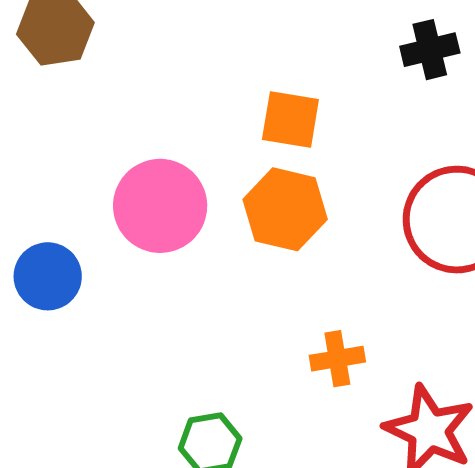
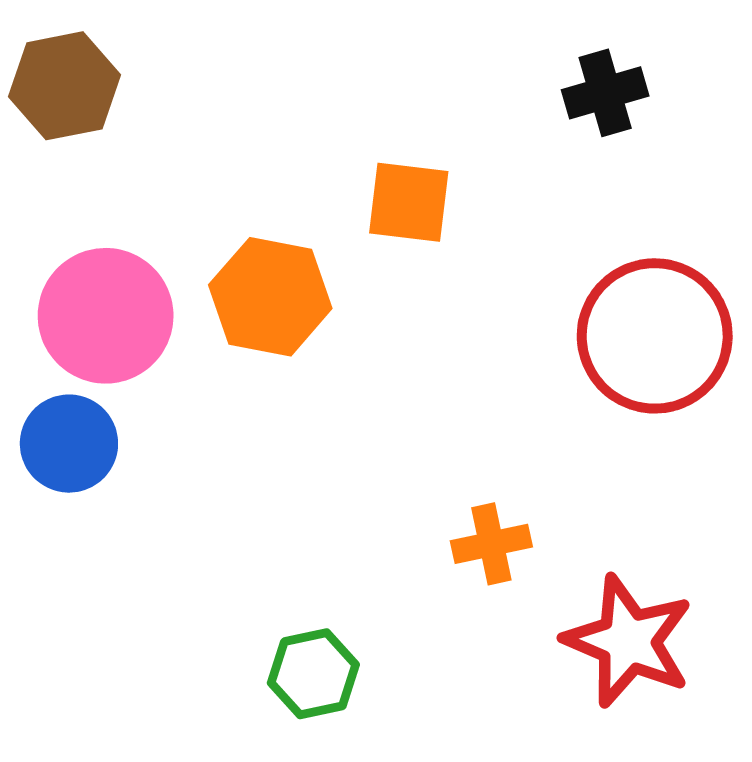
pink circle: (160, 206) -> (106, 316), moved
orange hexagon: (285, 209) -> (270, 297), moved

